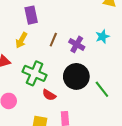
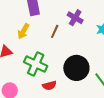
purple cross: (77, 44) -> (75, 18), moved
red semicircle: (49, 95) -> (49, 85), turned -48

